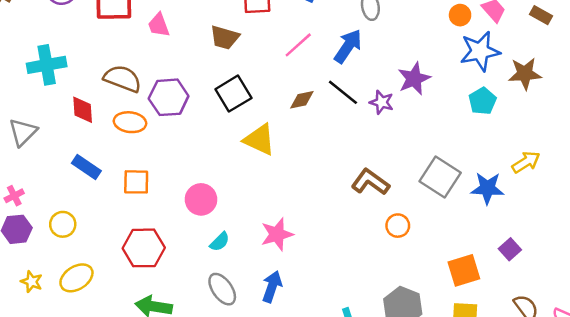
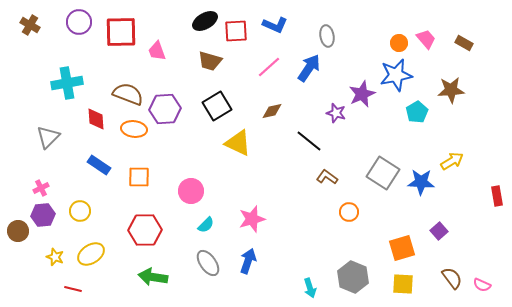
blue star: (480, 51) -> (396, 75), moved
black line: (343, 92) -> (309, 141), moved
brown L-shape: (370, 182) -> (327, 177), size x0.7

